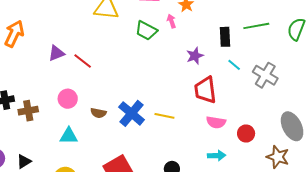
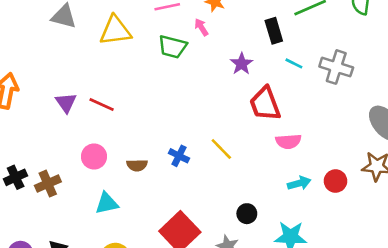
purple triangle: (56, 53) -> (66, 103), turned -30
blue cross: (132, 113) -> (179, 156), size x0.6
yellow line: (164, 116) -> (221, 149), turned 48
red circle: (246, 133) -> (336, 181), moved

